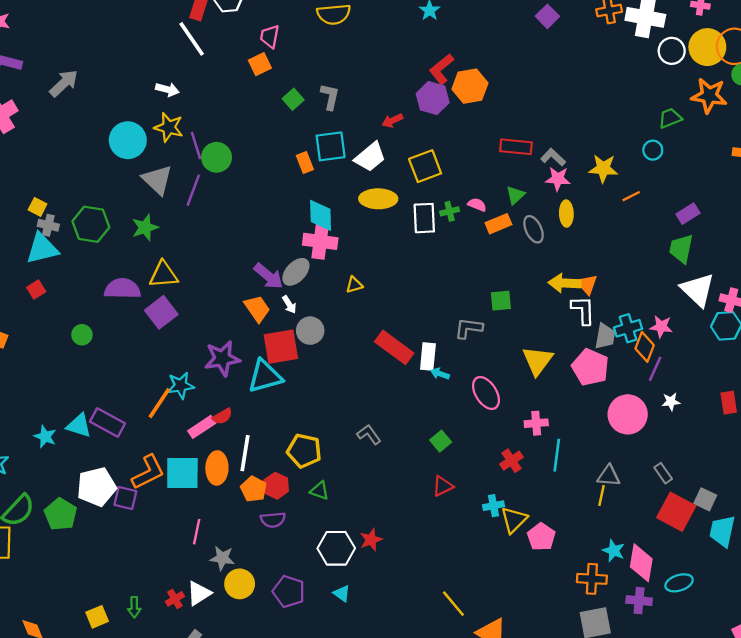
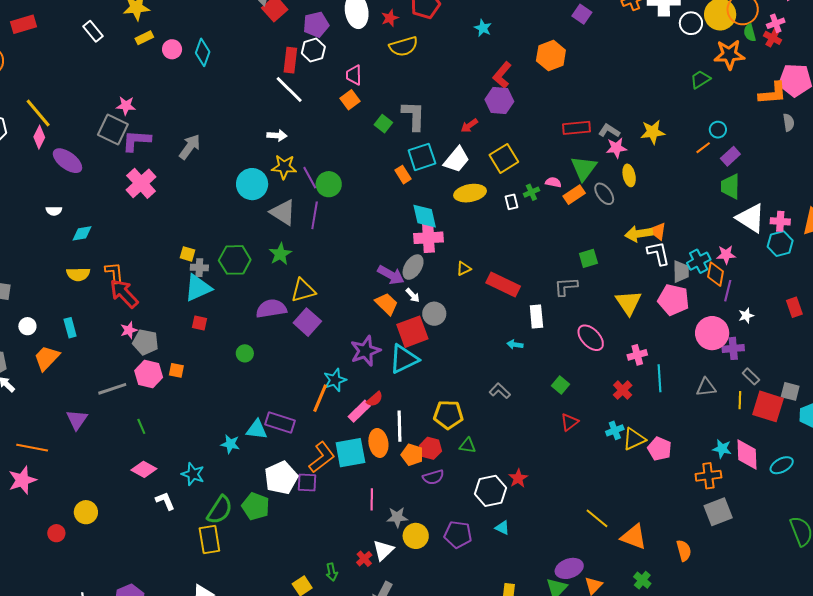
orange hexagon: (470, 86) -> (551, 56), moved
gray L-shape: (330, 97) -> (414, 116), size x1.4
cyan circle: (653, 150) -> (718, 130), moved
green triangle: (515, 195) -> (584, 168), size x1.6
orange line: (631, 196) -> (703, 148), moved
white rectangle: (424, 218) -> (511, 202), size x0.6
red square: (36, 290) -> (199, 323), turned -35
red rectangle: (394, 347) -> (503, 285), moved
cyan arrow: (440, 374) -> (515, 345), moved
yellow line: (602, 496) -> (740, 400), moved
yellow triangle: (514, 520) -> (634, 439), turned 30
purple cross: (639, 601) -> (733, 348), moved

